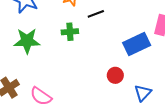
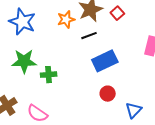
green cross: (70, 32) -> (49, 75), moved
blue rectangle: (137, 44) -> (105, 61), moved

